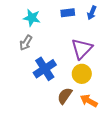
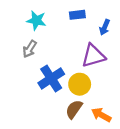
blue arrow: (92, 13) -> (105, 27), moved
purple triangle: (82, 49) -> (93, 56), turned 30
yellow circle: (82, 74) -> (80, 84), moved

